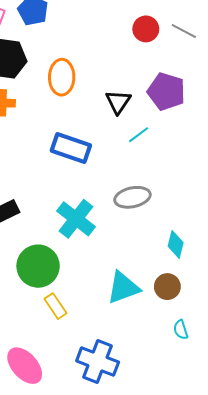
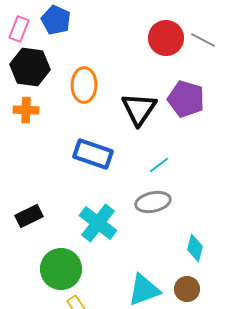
red circle: (146, 29) -> (166, 38), size x1.4
black triangle: (118, 102) -> (139, 109), size x1.4
cyan line: (139, 135) -> (159, 165), moved

